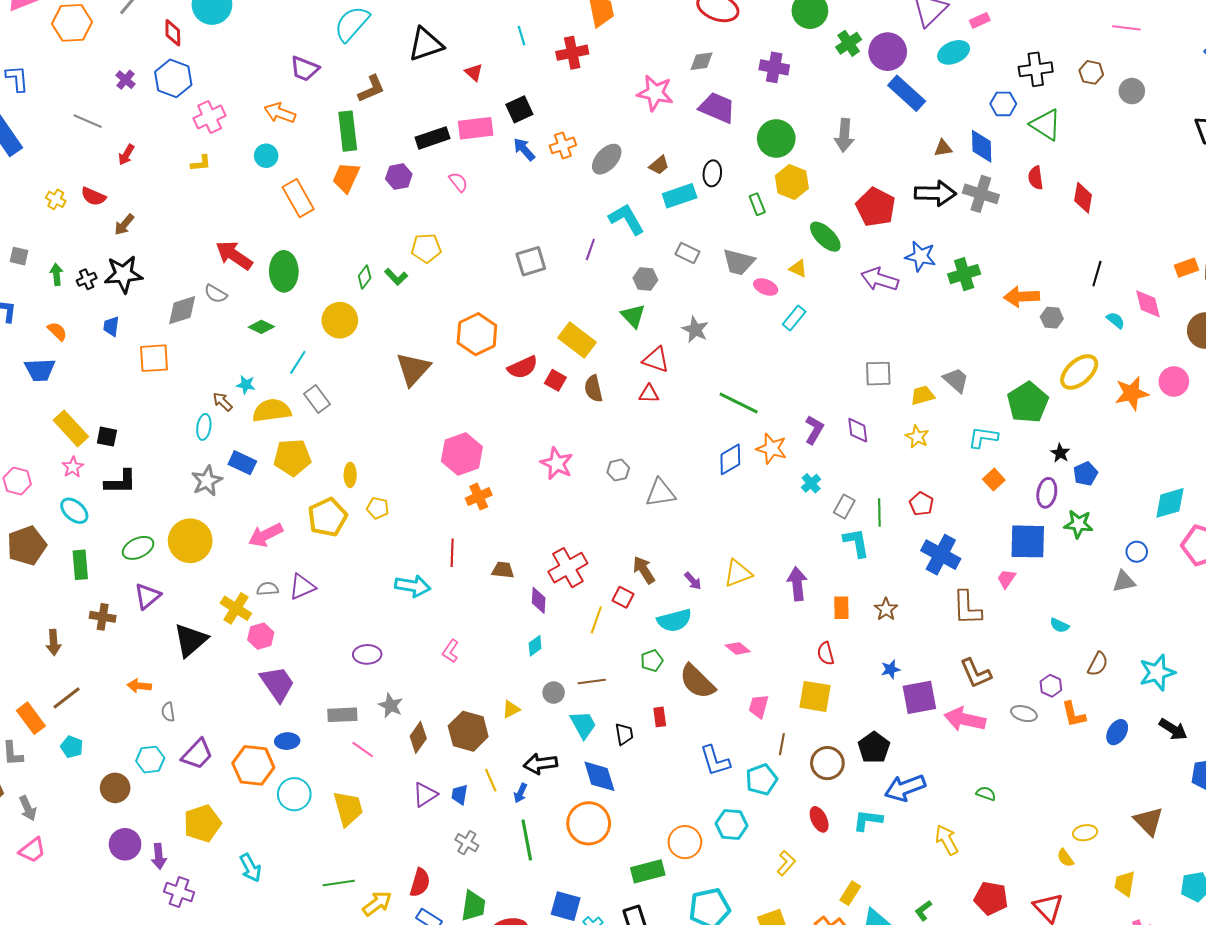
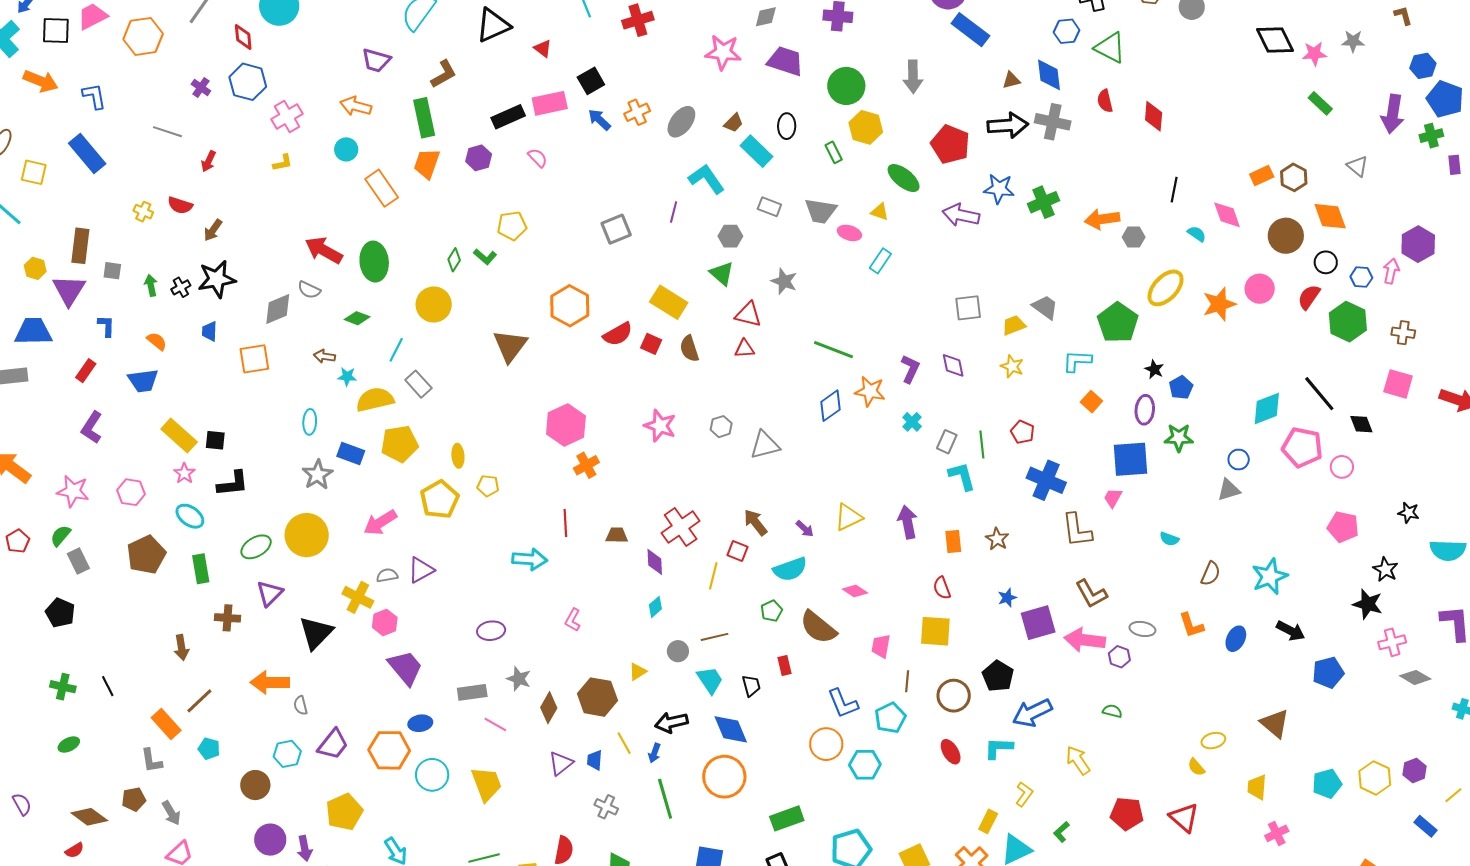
cyan rectangle: (680, 196) -> (757, 151), turned 68
brown arrow: (223, 402) -> (324, 356), moved, turned -30
orange arrow: (139, 686) -> (270, 682), size x1.6
purple hexagon: (1051, 686) -> (1119, 657), moved
orange circle: (685, 842) -> (826, 744), moved
yellow L-shape: (786, 863) -> (1024, 794), moved

